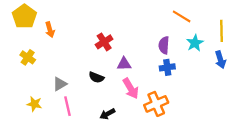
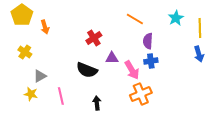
orange line: (182, 16) -> (135, 19), moved
cyan star: (195, 43) -> (176, 18), moved
black semicircle: (96, 77) -> (87, 70), size x1.5
gray triangle: (60, 84) -> (40, 76), moved
pink arrow: (131, 88) -> (132, 70), moved
black arrow: (107, 114) -> (97, 103), turned 112

